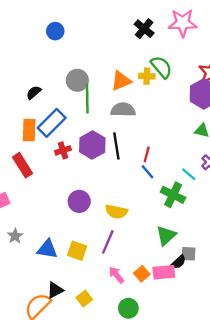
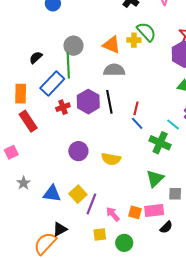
orange triangle: (121, 81) -> (112, 45), turned 48
green line: (87, 98) -> (68, 65), moved
orange rectangle: (29, 130) -> (21, 94), moved
purple line: (108, 242) -> (91, 204), moved
yellow square: (77, 251) -> (78, 194), turned 30
black semicircle: (179, 262) -> (166, 227), moved
orange square: (142, 274) -> (135, 212), turned -32
yellow square: (84, 299) -> (100, 234), moved, turned 32

